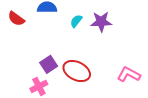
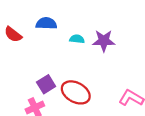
cyan semicircle: (76, 21) -> (77, 39), turned 56

